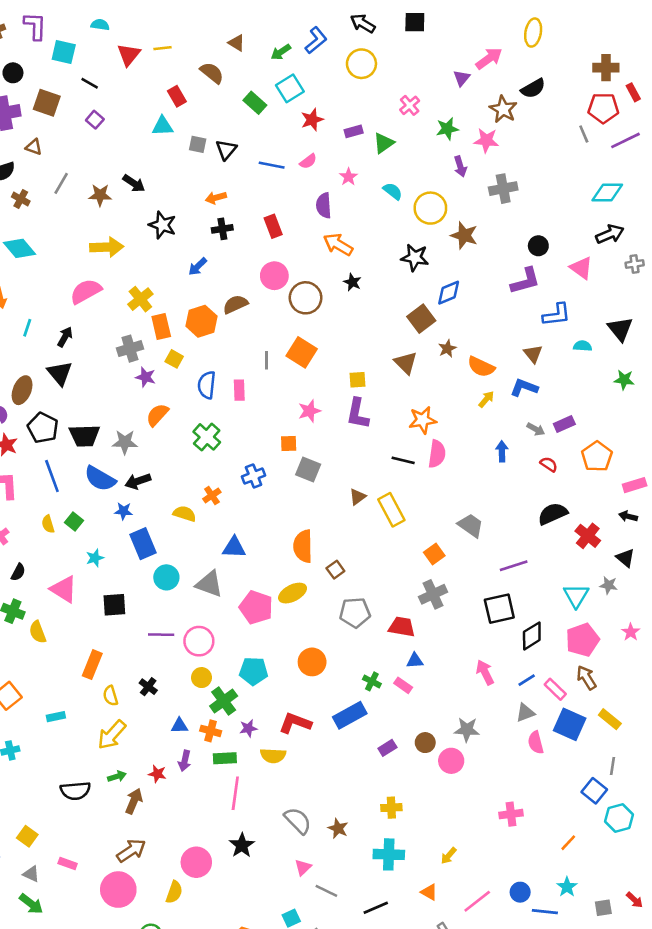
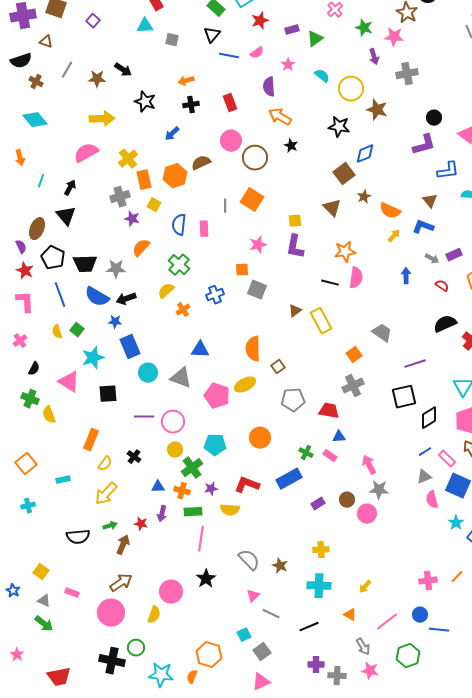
green star: (447, 129) -> (364, 28), turned 30
black triangle: (226, 150) -> (212, 35), moved
yellow semicircle: (185, 514) -> (166, 291), moved, turned -60
cyan star: (95, 558) -> (93, 358), size x1.6
pink arrow: (485, 672) -> (369, 465), moved
yellow semicircle: (110, 696) -> (105, 464), turned -126
pink cross: (511, 814) -> (428, 581), moved
cyan star: (567, 887) -> (456, 523), moved

